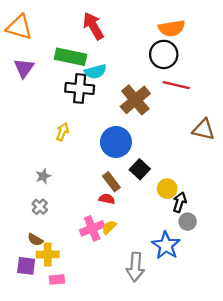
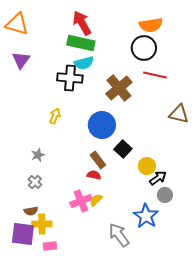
green rectangle: (70, 57) -> (81, 43), moved
black arrow: (180, 202) -> (158, 178), turned 36
brown semicircle: (35, 240) -> (31, 211), turned -40
purple square: (26, 266) -> (23, 234), size x1.4
gray arrow: (135, 267) -> (119, 235), turned 140

